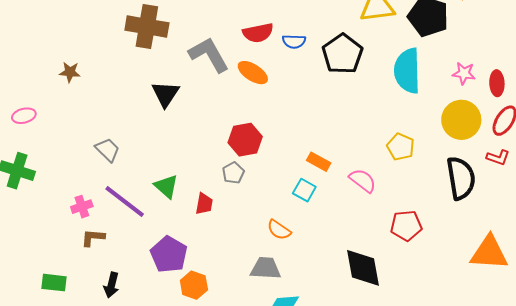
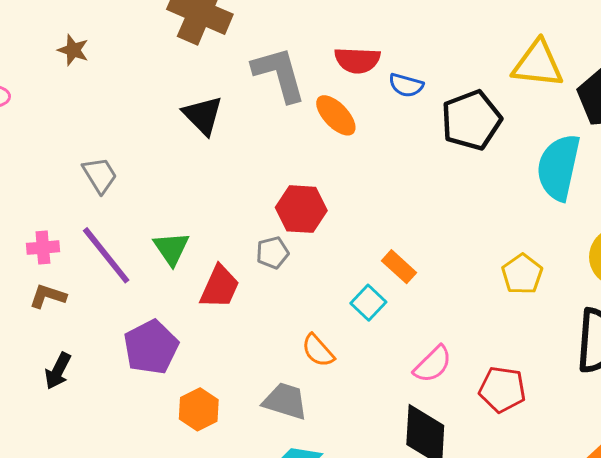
black triangle: (165, 94) -> (203, 115), turned -32
pink semicircle: (363, 181) -> (433, 364), moved, turned 84
red trapezoid: (204, 204) -> (220, 287), size x1.4
orange hexagon: (194, 285) -> (199, 409), moved

